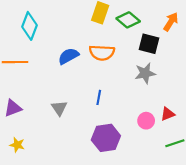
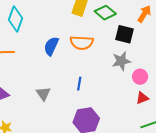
blue semicircle: (68, 56) -> (51, 46), turned -36
pink circle: (146, 121) -> (140, 77), moved

